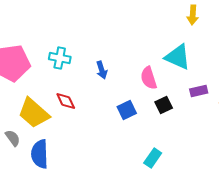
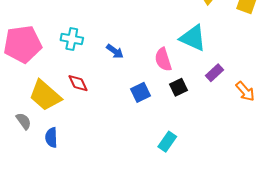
blue arrow: (102, 70) -> (115, 51), turned -36
purple rectangle: (199, 91) -> (214, 73), turned -30
blue semicircle: (40, 154) -> (51, 138), size x0.7

